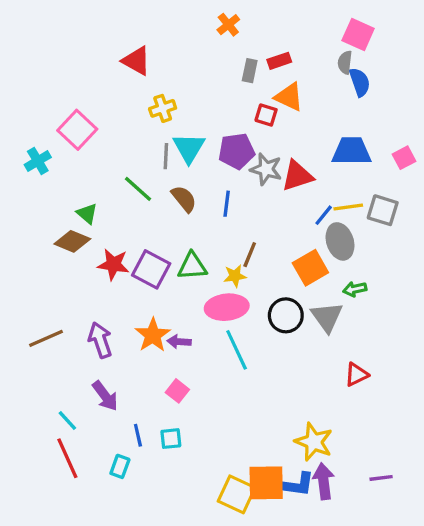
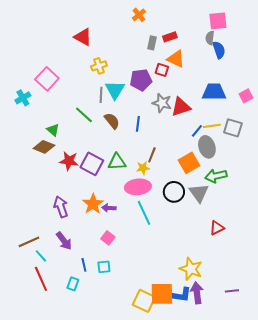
pink square: (358, 34) -> (218, 21), turned -30
purple pentagon: (237, 151) -> (141, 80), moved
green arrow: (355, 289) -> (216, 176), size x1.5
brown line: (46, 338) -> (29, 242), moved

